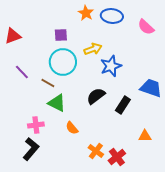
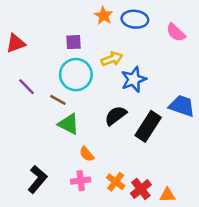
black rectangle: (123, 105) -> (148, 126), size x1.4
pink cross: (36, 125) -> (81, 181), moved
orange triangle: (145, 136) -> (167, 195), moved

